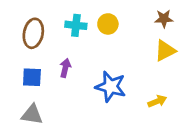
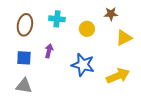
brown star: (164, 19) -> (111, 14), moved
yellow circle: (108, 24) -> (87, 29), moved
yellow arrow: (157, 101) -> (118, 76), size x1.6

